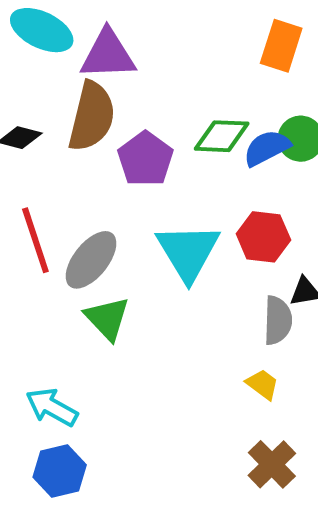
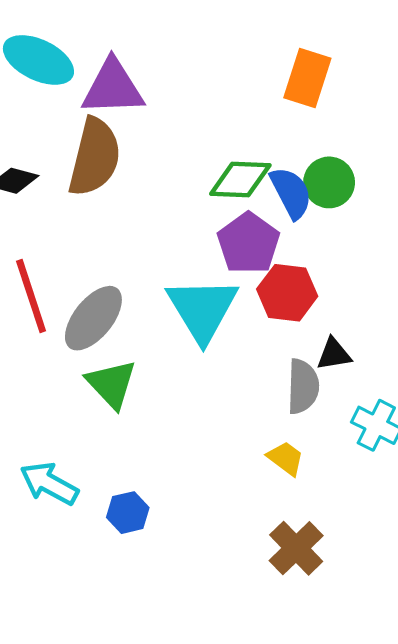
blue semicircle: (267, 148) -> (291, 193), turned 90
purple pentagon: (145, 159) -> (248, 243), moved
blue hexagon: (60, 471) -> (128, 513), moved, size x0.7

